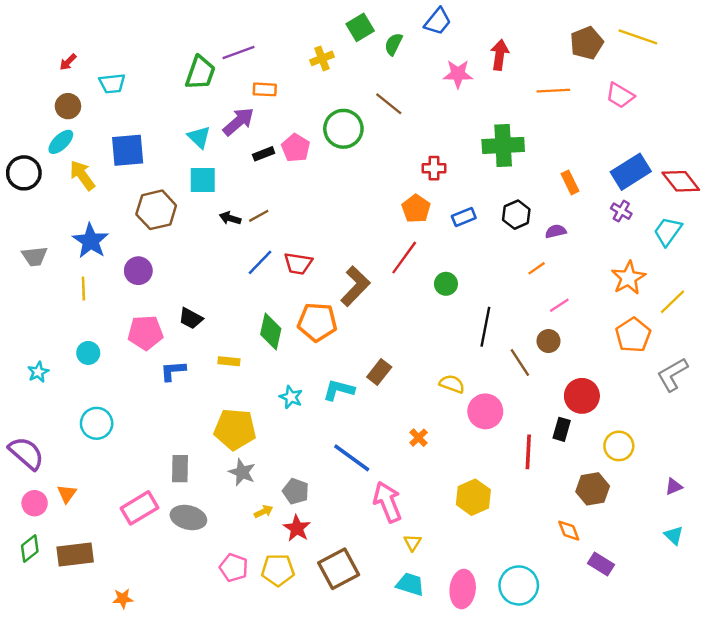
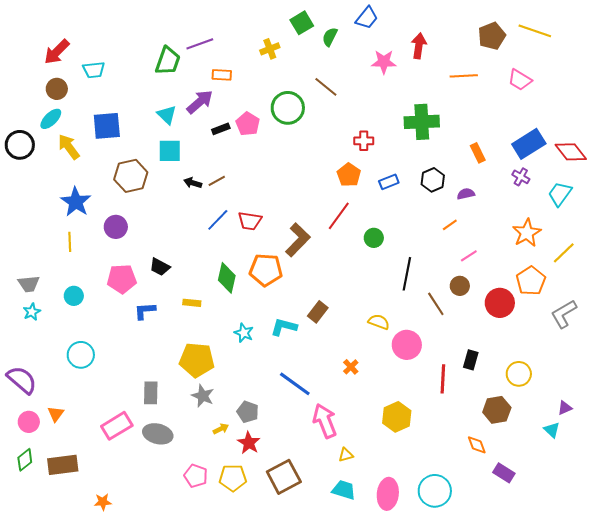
red arrow: (68, 62) -> (57, 52), size x1.8
gray trapezoid: (35, 256) -> (29, 284), moved
red circle: (582, 396) -> (500, 303), moved
cyan triangle: (674, 535) -> (552, 430), moved
yellow triangle: (413, 543) -> (346, 455), turned 42

